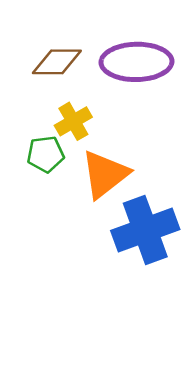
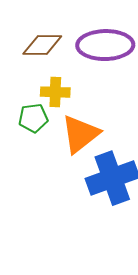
yellow cross: (73, 121) -> (55, 92), turned 32

